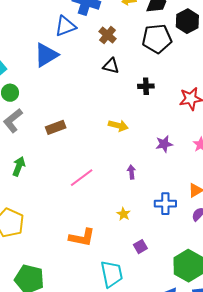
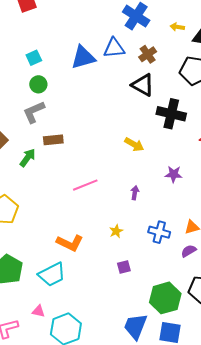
blue triangle: (65, 26) -> (114, 48), moved
black triangle: (111, 66) -> (143, 85), size x1.4
black cross: (146, 86) -> (171, 114), size x1.8
brown rectangle: (56, 127) -> (53, 140), moved
cyan trapezoid: (112, 274) -> (52, 274), moved, turned 60

